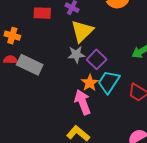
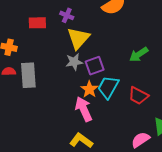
purple square: (97, 59) -> (95, 66), turned 30
gray rectangle: (30, 65) -> (28, 75), turned 65

